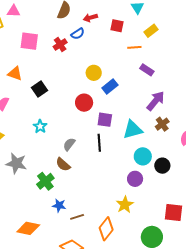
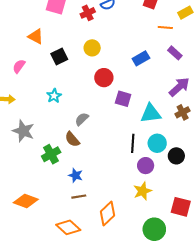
yellow circle: (94, 73) -> (92, 48), moved
blue rectangle: (110, 87) -> (141, 58), moved
black line: (99, 143) -> (133, 143), moved
blue star: (59, 205) -> (76, 175), moved
yellow star: (125, 205) -> (142, 191), moved

